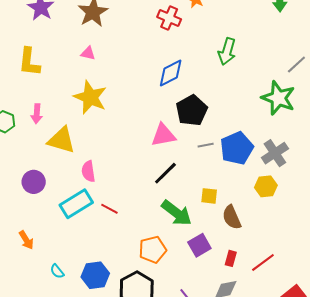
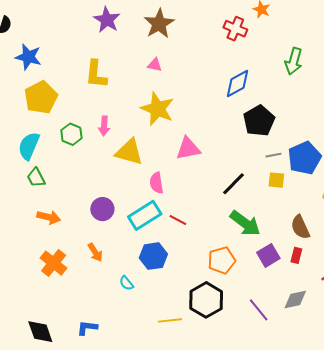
pink triangle: (163, 135) -> (188, 149), moved
purple circle: (34, 182) -> (102, 209), moved
yellow square: (209, 196) -> (276, 180), moved
red rectangle: (231, 258) -> (296, 255), moved
blue hexagon: (95, 275) -> (153, 256), moved

